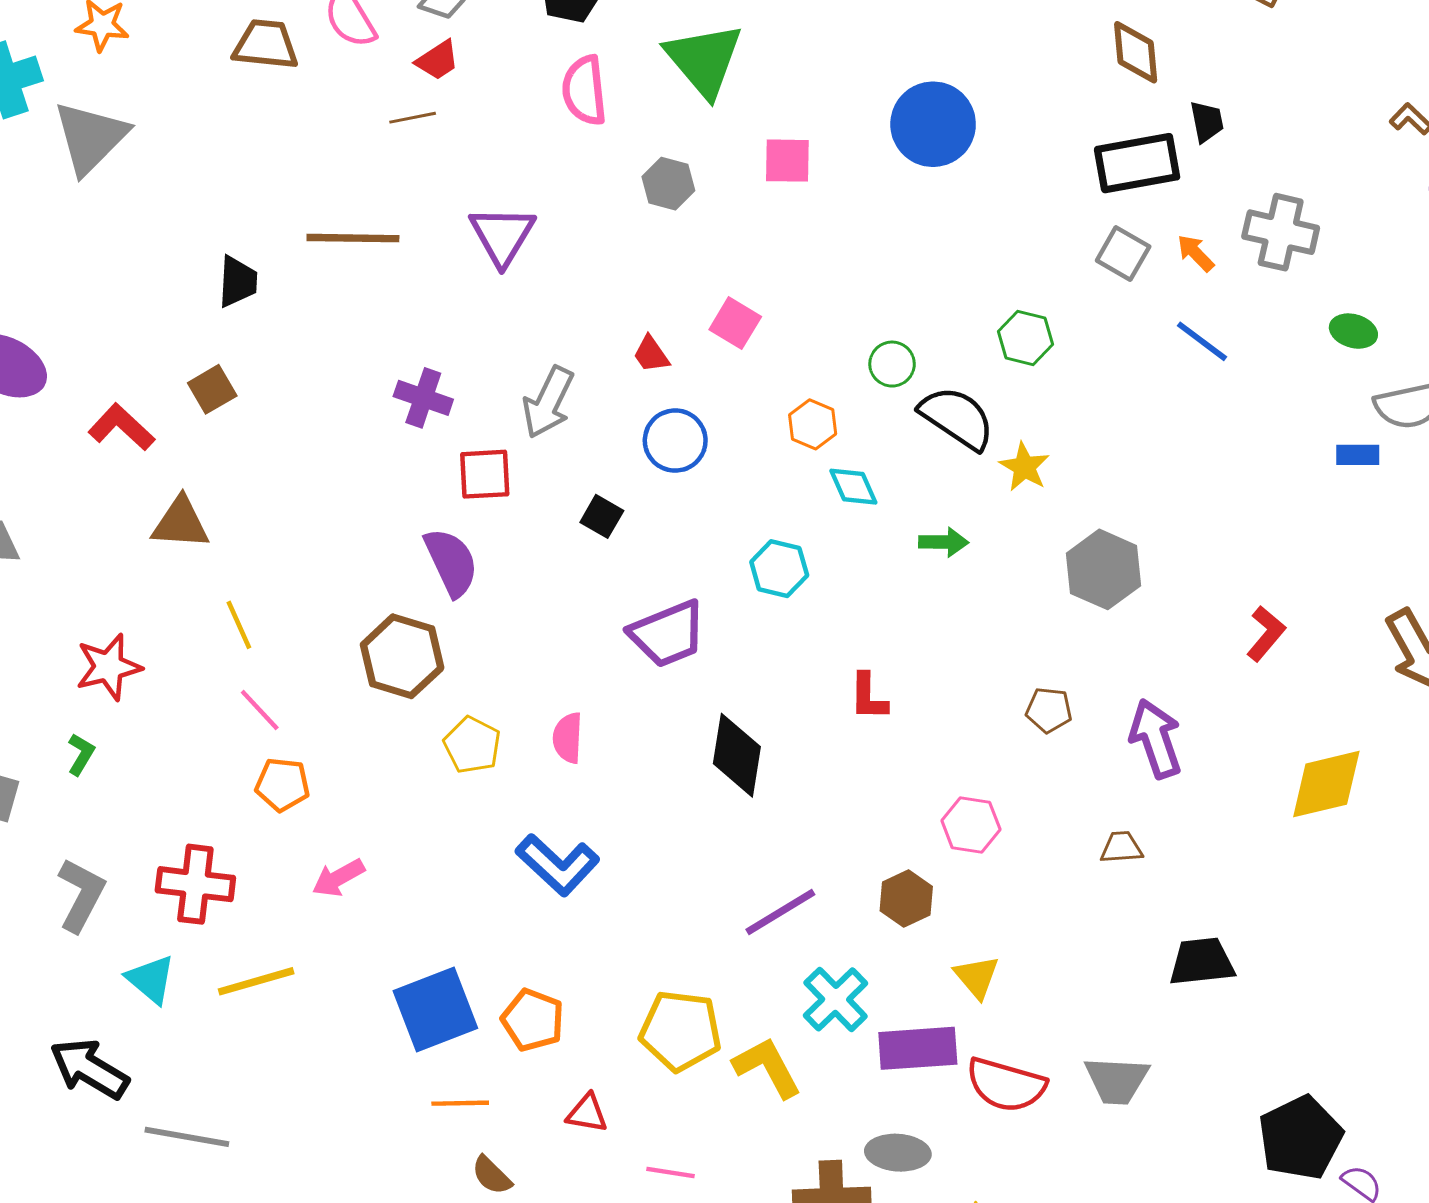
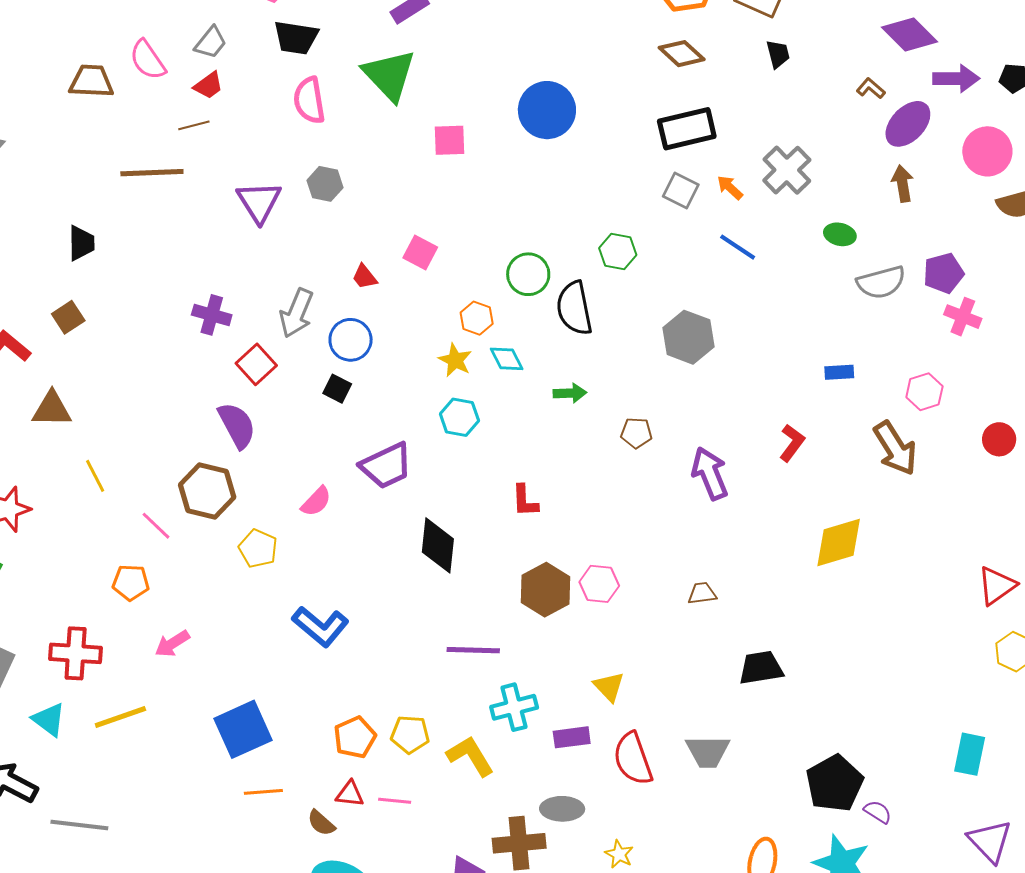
brown diamond: (1136, 52) -> (682, 54), turned -39
black trapezoid: (1207, 122) -> (778, 54), moved
gray hexagon: (668, 184) -> (325, 184), moved
gray cross: (1281, 232) -> (787, 170), turned 36
brown line: (353, 238) -> (152, 173), moved
green circle: (892, 364) -> (528, 274), size x1.4
black semicircle: (957, 418) -> (574, 308), turned -132
blue circle: (675, 441) -> (351, 340), moved
blue rectangle: (1358, 455) -> (839, 372), moved
yellow star: (1024, 467) -> (455, 360), moved
red square: (485, 474) -> (256, 364), turned -36
gray hexagon: (1104, 569) -> (689, 337), moved
pink line: (260, 710) -> (156, 526), moved
brown pentagon: (1049, 710) -> (636, 433), moved
pink semicircle: (568, 738) -> (316, 501), moved, turned -136
purple arrow: (1156, 739) -> (710, 474), moved
brown hexagon: (906, 899) -> (545, 590), moved, size x1.4
purple line: (780, 912) -> (473, 650), turned 36
cyan cross: (836, 999) -> (514, 707), turned 33
orange pentagon: (533, 1020) -> (355, 737), moved, turned 30
yellow pentagon: (680, 1031) -> (410, 734), size x0.7
purple rectangle: (918, 1048) -> (572, 737), size x0.7
red semicircle: (1006, 1085) -> (633, 759), turned 58
pink line: (670, 1172) -> (395, 801), moved
brown semicircle: (492, 1175) -> (321, 823), moved

